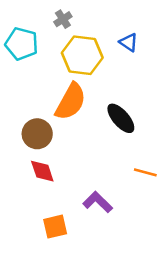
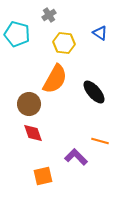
yellow hexagon: (82, 55) -> (64, 43), size x0.7
orange line: (145, 172) -> (100, 141), moved

